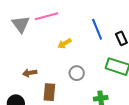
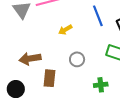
brown arrow: (30, 73) -> (30, 59), size x1.5

